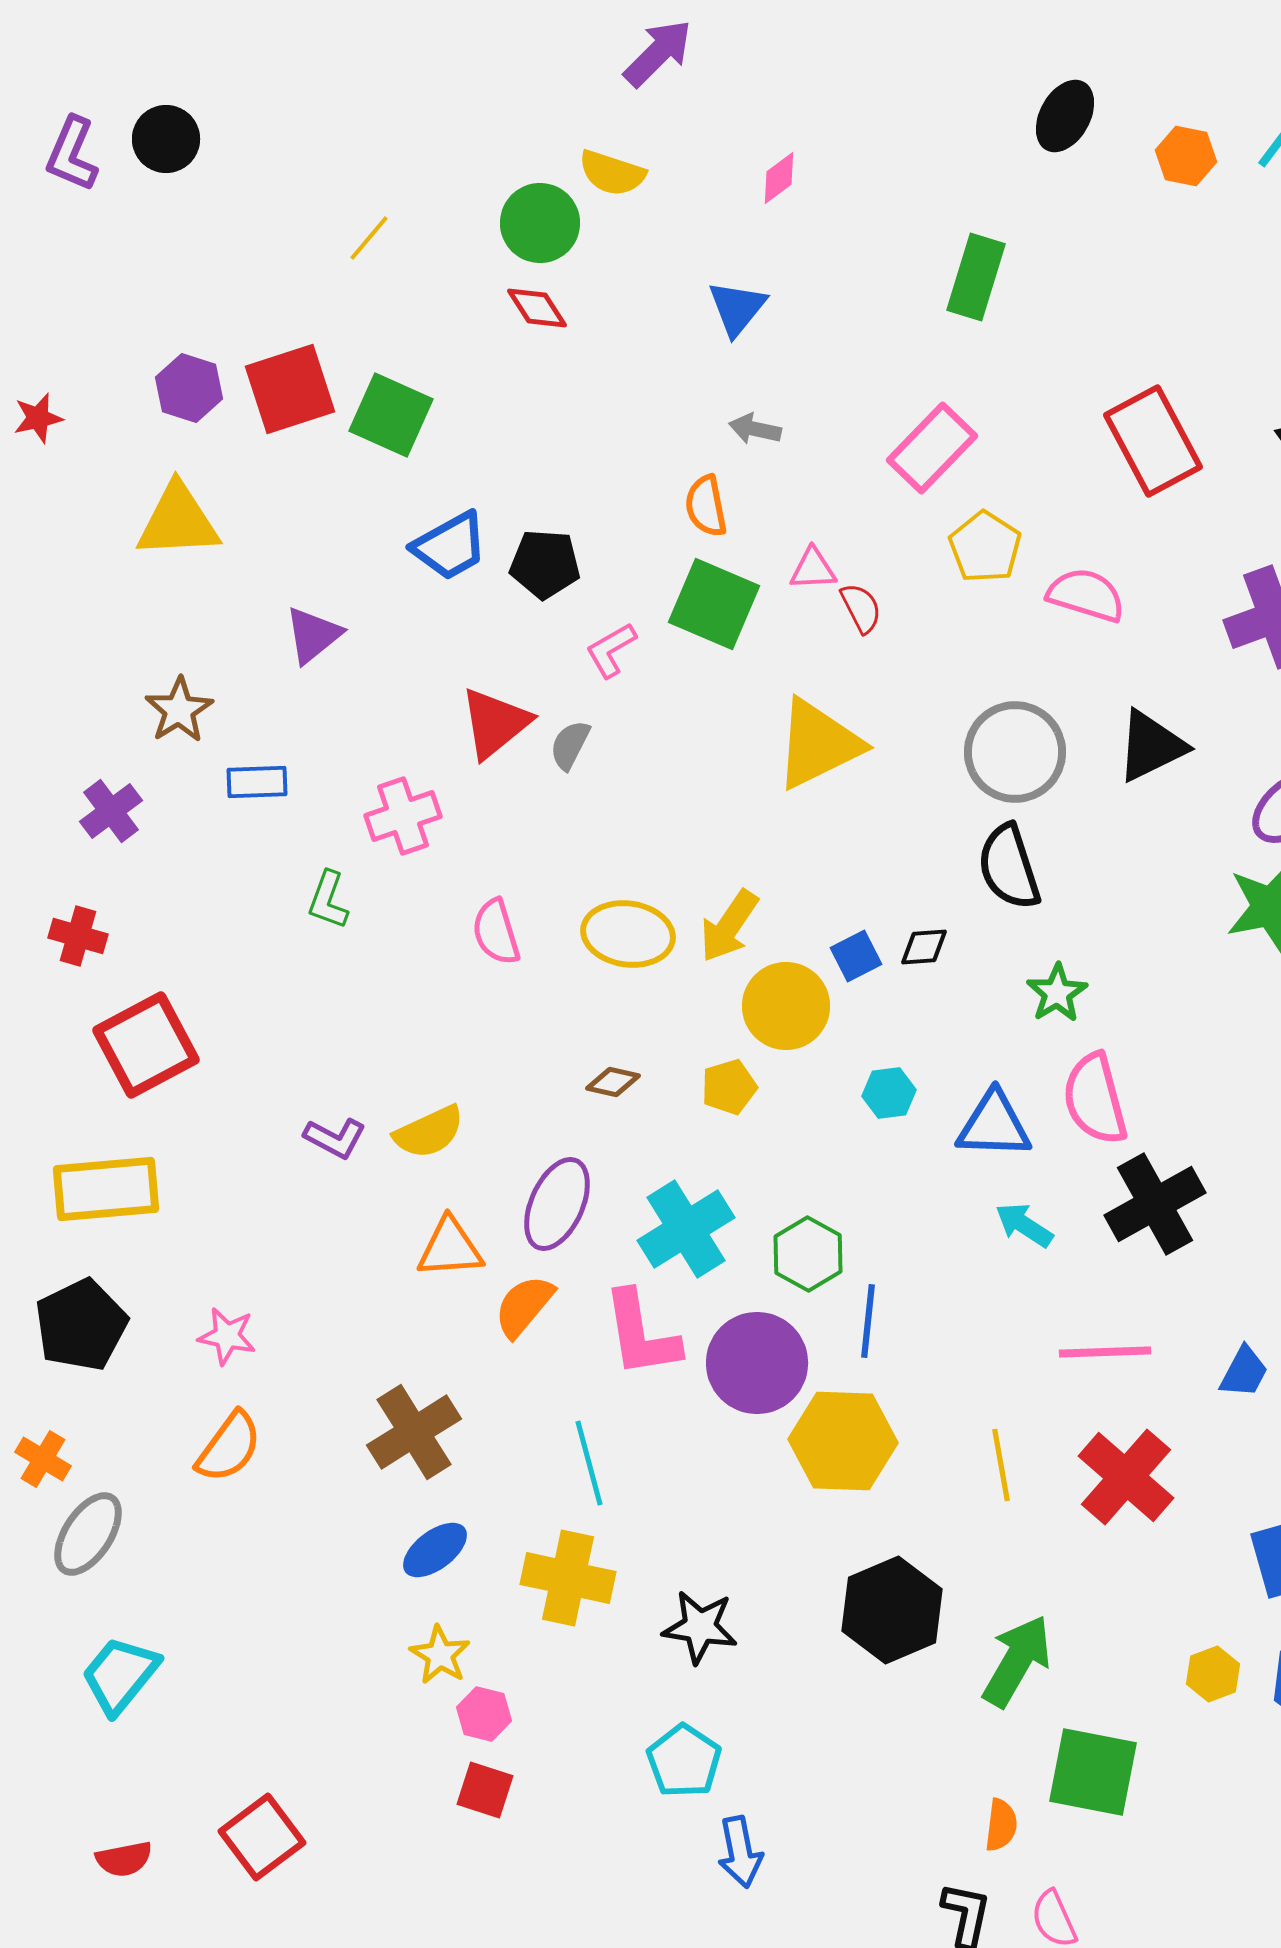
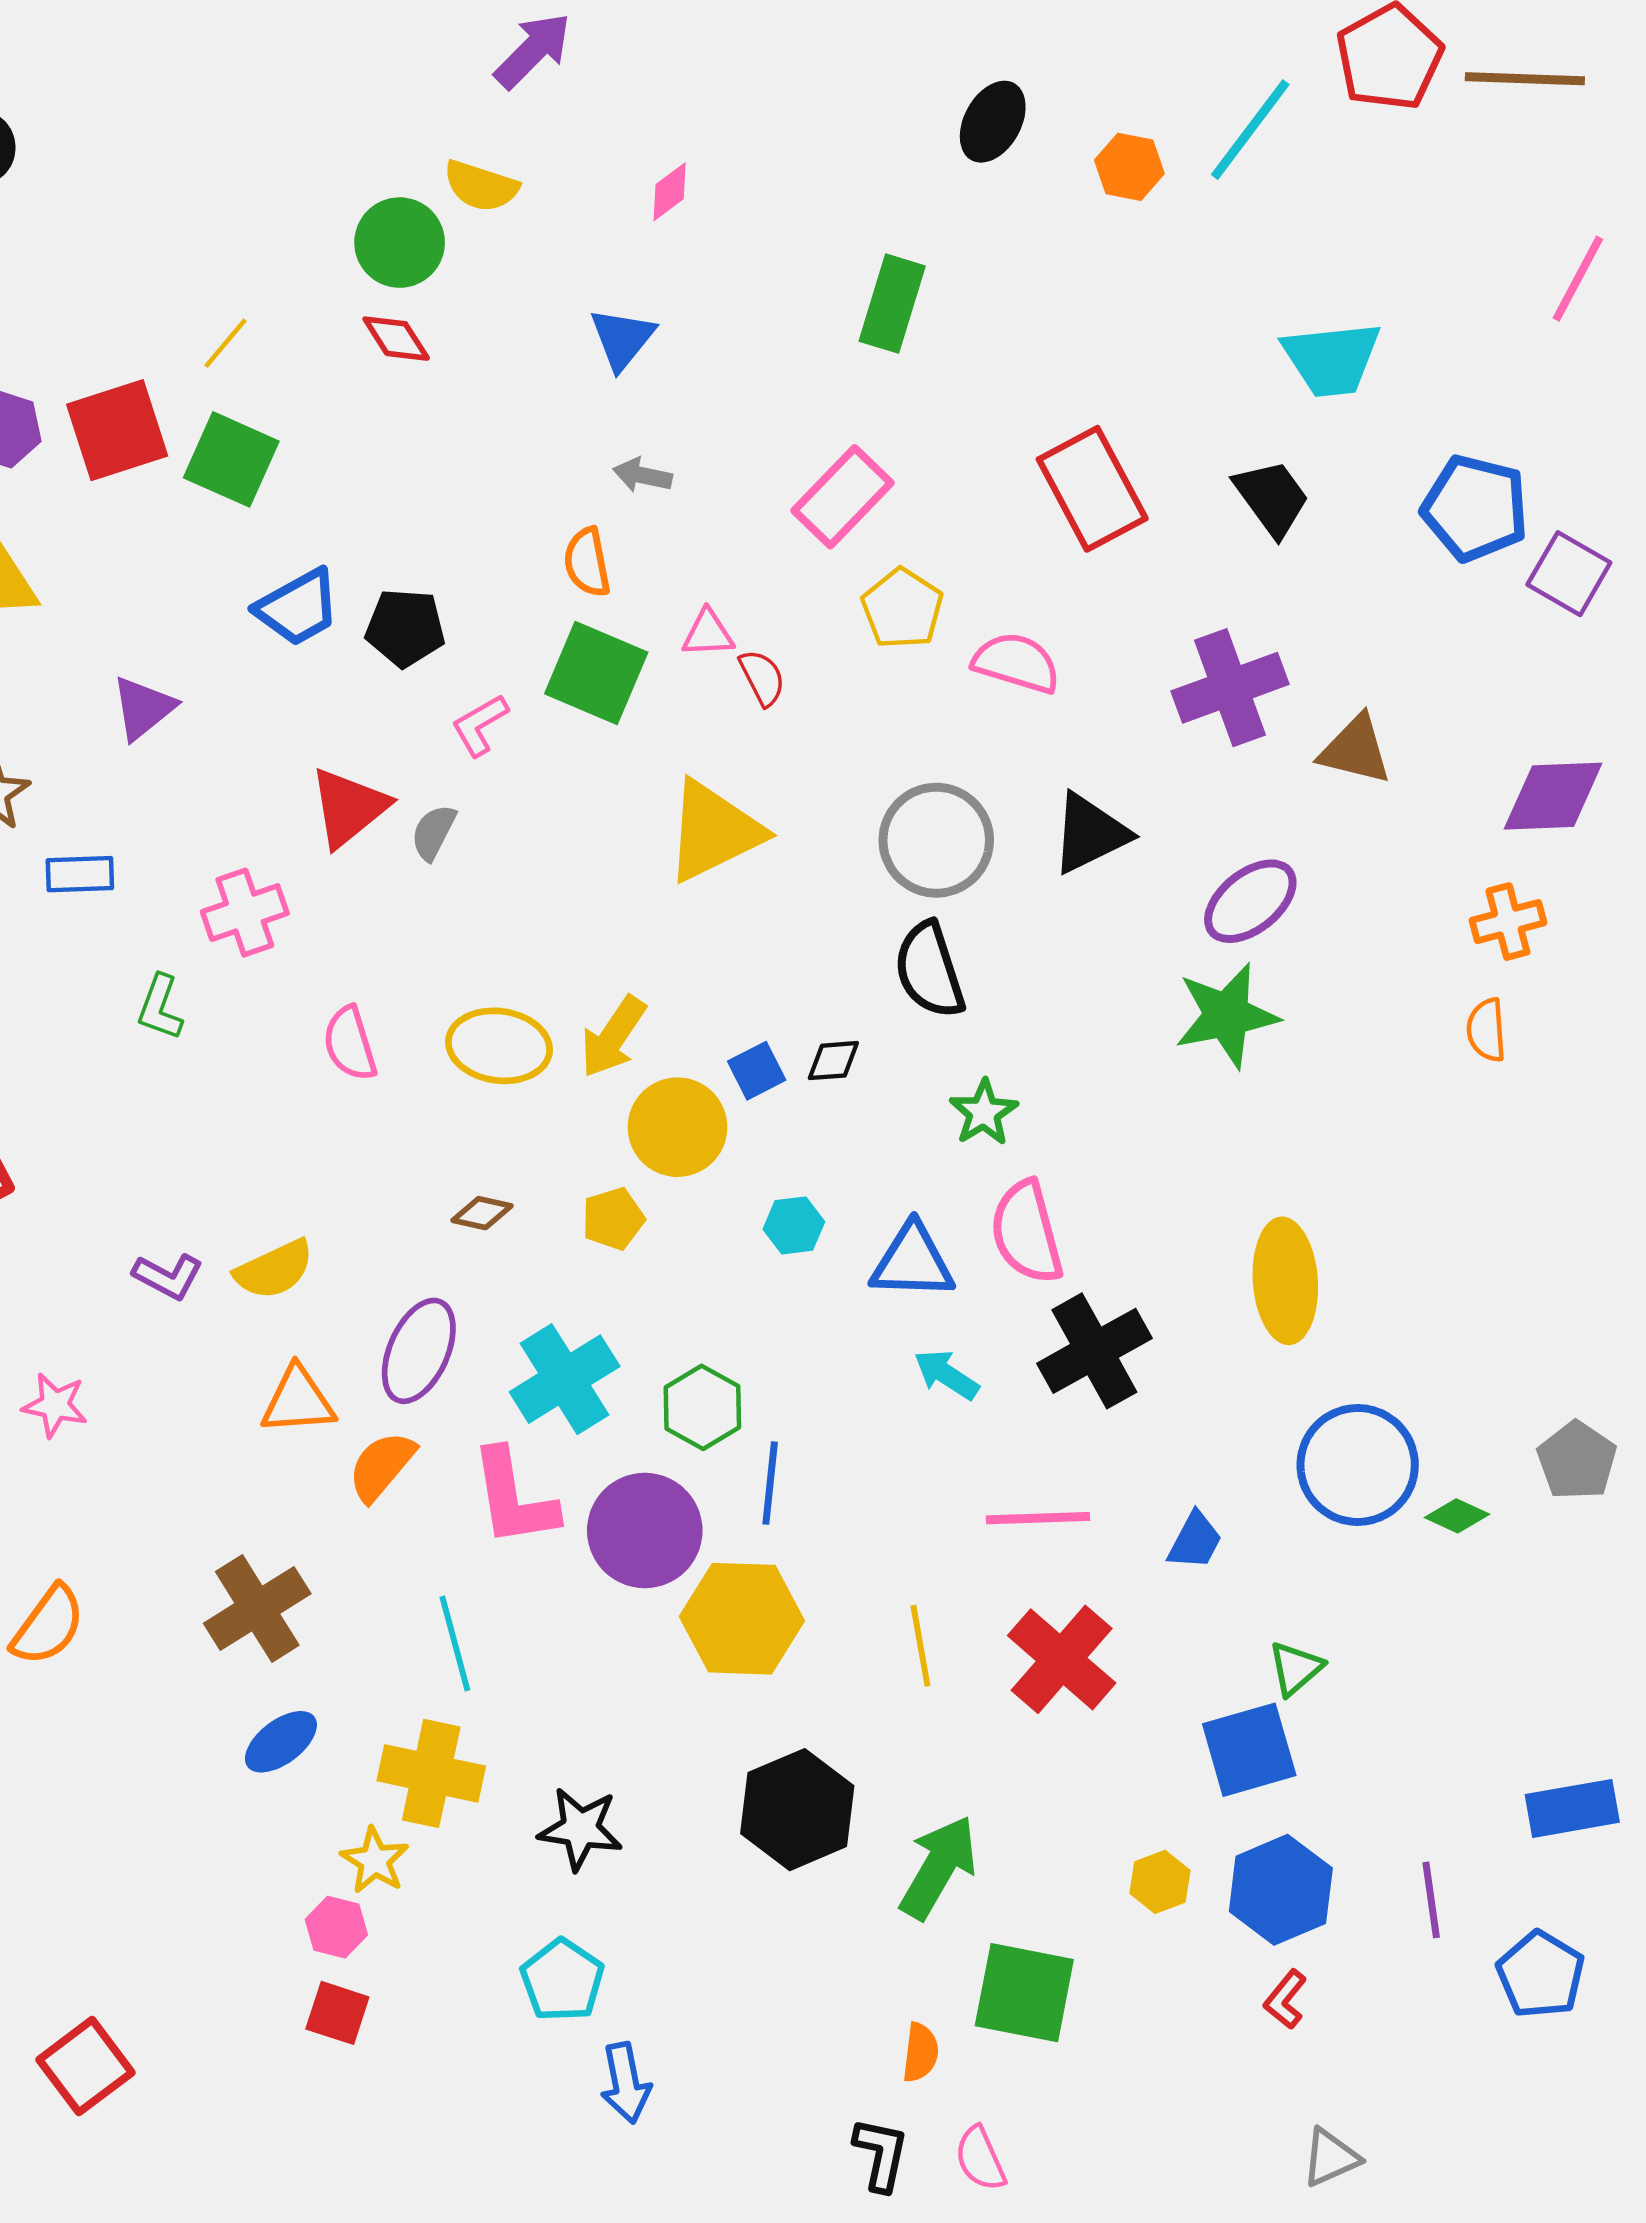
yellow line: (369, 238) -> (226, 343), moved
pink star: (227, 1336) -> (55, 1405), moved
yellow star: (440, 1655) -> (375, 1860), moved

